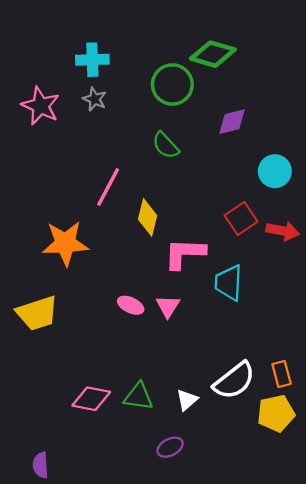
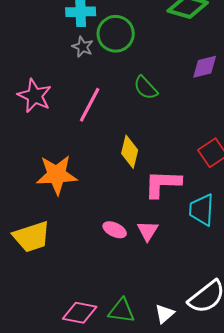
green circle: (172, 84) -> (116, 34), moved
pink star: (41, 106) -> (35, 96), moved
pink line: (108, 187) -> (90, 105), moved

